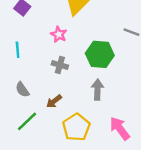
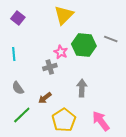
pink star: (59, 34) -> (61, 52), moved
green hexagon: (100, 54) -> (84, 45), moved
gray cross: (60, 65) -> (50, 67), turned -32

